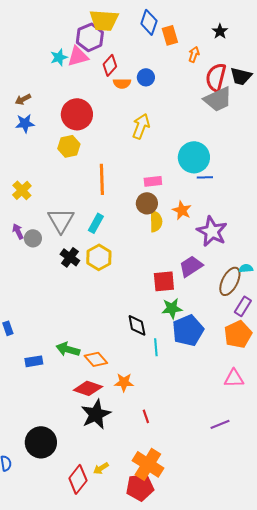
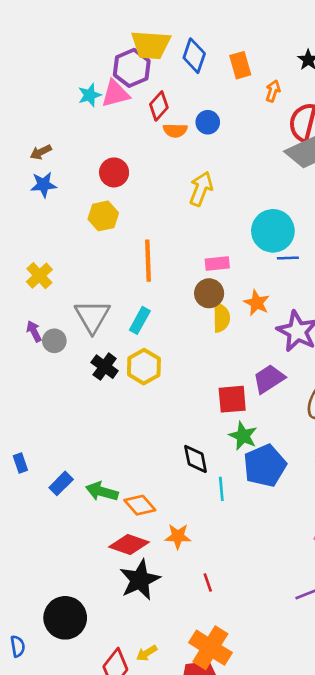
blue diamond: (149, 22) -> (194, 56), moved
red circle: (77, 114) -> (114, 172), size x0.7
green star: (172, 308) -> (243, 436), turned 30
blue rectangle: (34, 361) -> (61, 483), moved, turned -36

